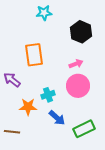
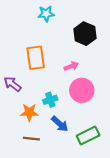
pink arrow: (76, 64) -> (71, 66), moved
brown line: (12, 132) -> (31, 139), moved

